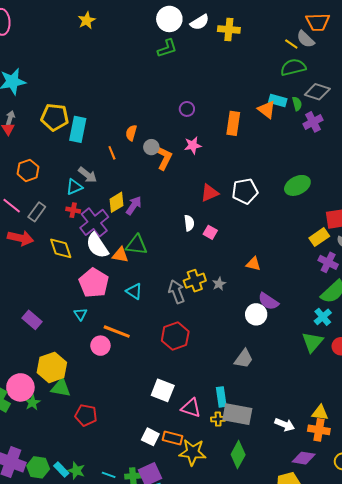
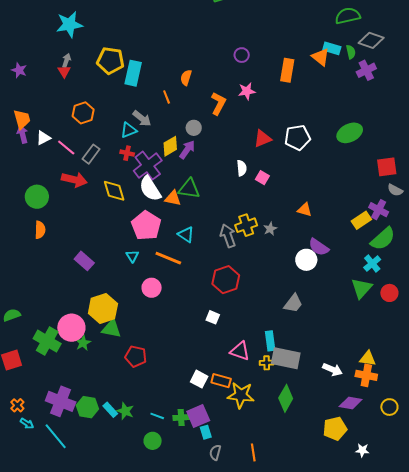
gray circle: (151, 147) -> (194, 128), moved
yellow rectangle: (319, 237) -> (361, 220), moved
orange line: (117, 332) -> (168, 258), moved
white square: (163, 390) -> (213, 317), moved, size x0.6

